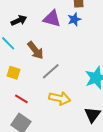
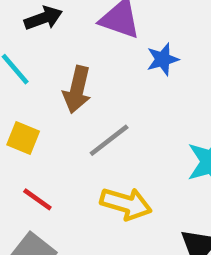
blue star: (74, 19) -> (163, 59), moved
brown arrow: (35, 50) -> (77, 90), turned 48

